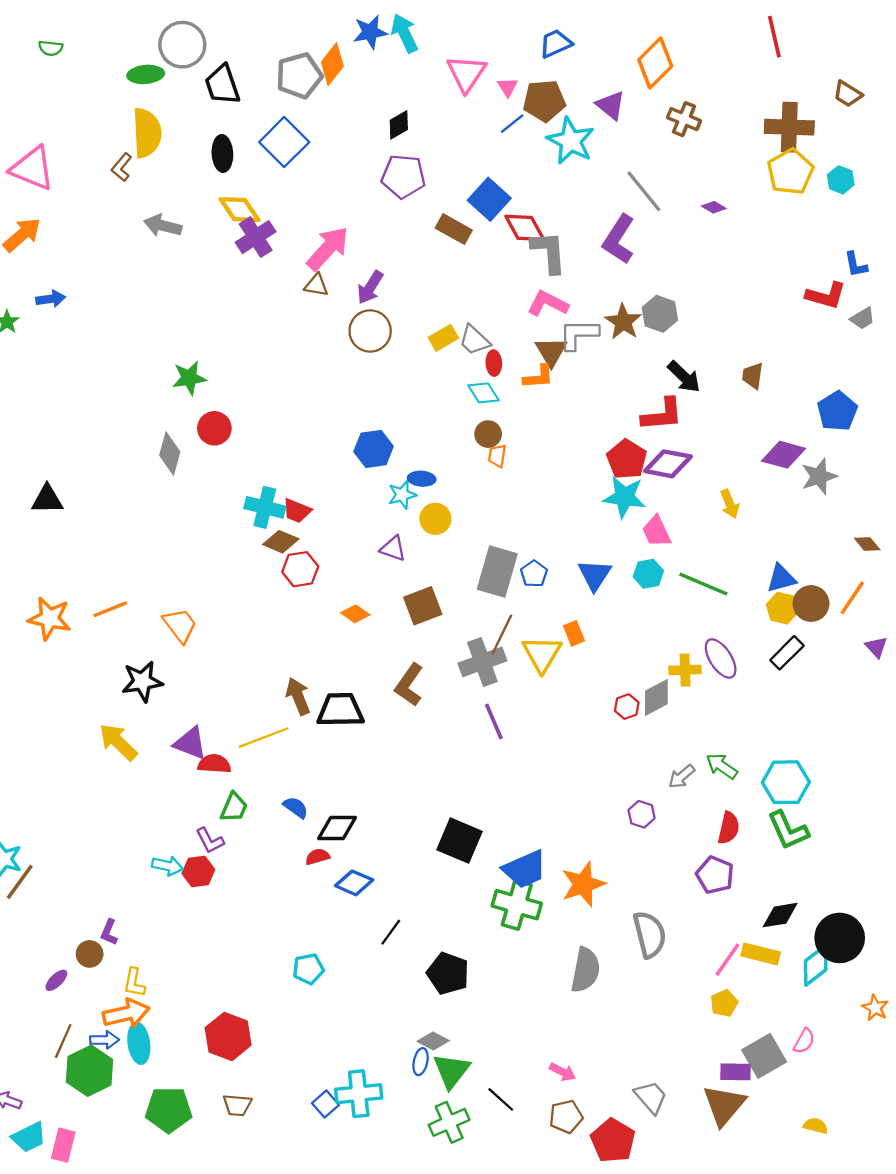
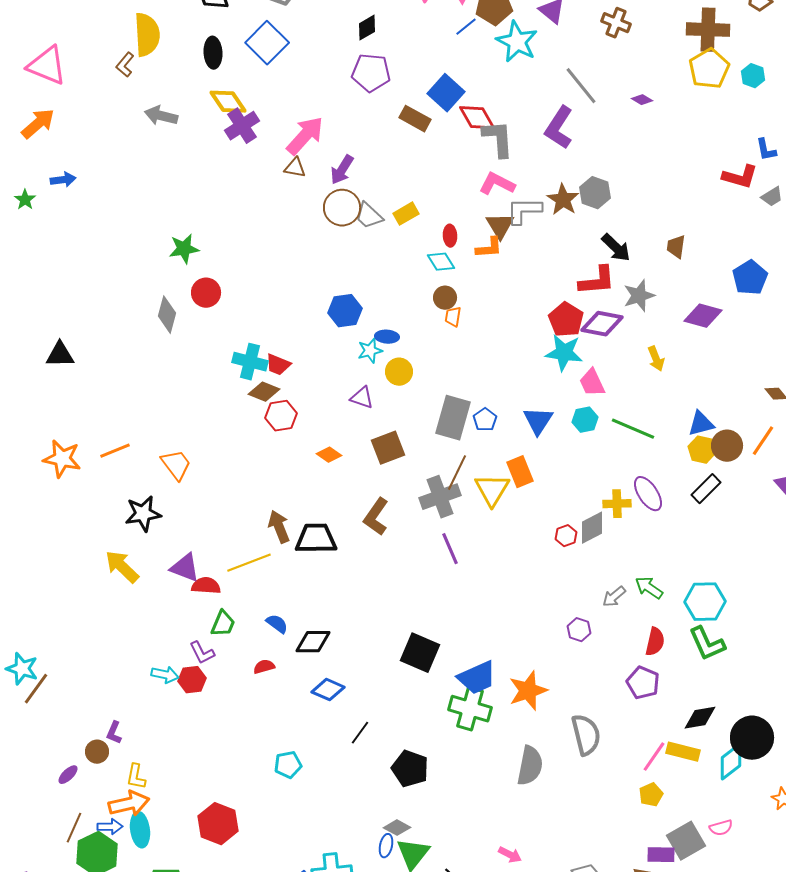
gray trapezoid: (474, 340) -> (369, 216), moved
gray star: (819, 476) -> (639, 296), moved
orange rectangle: (574, 633) -> (520, 472), size x1.4
red semicircle: (317, 857) -> (264, 667), moved
pink semicircle: (804, 1041) -> (721, 828), turned 45

